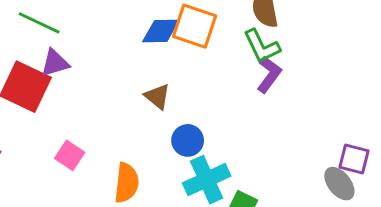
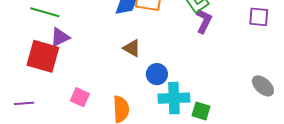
purple square: (354, 159) -> (259, 17), moved
cyan cross: (207, 180) -> (174, 98), turned 32

